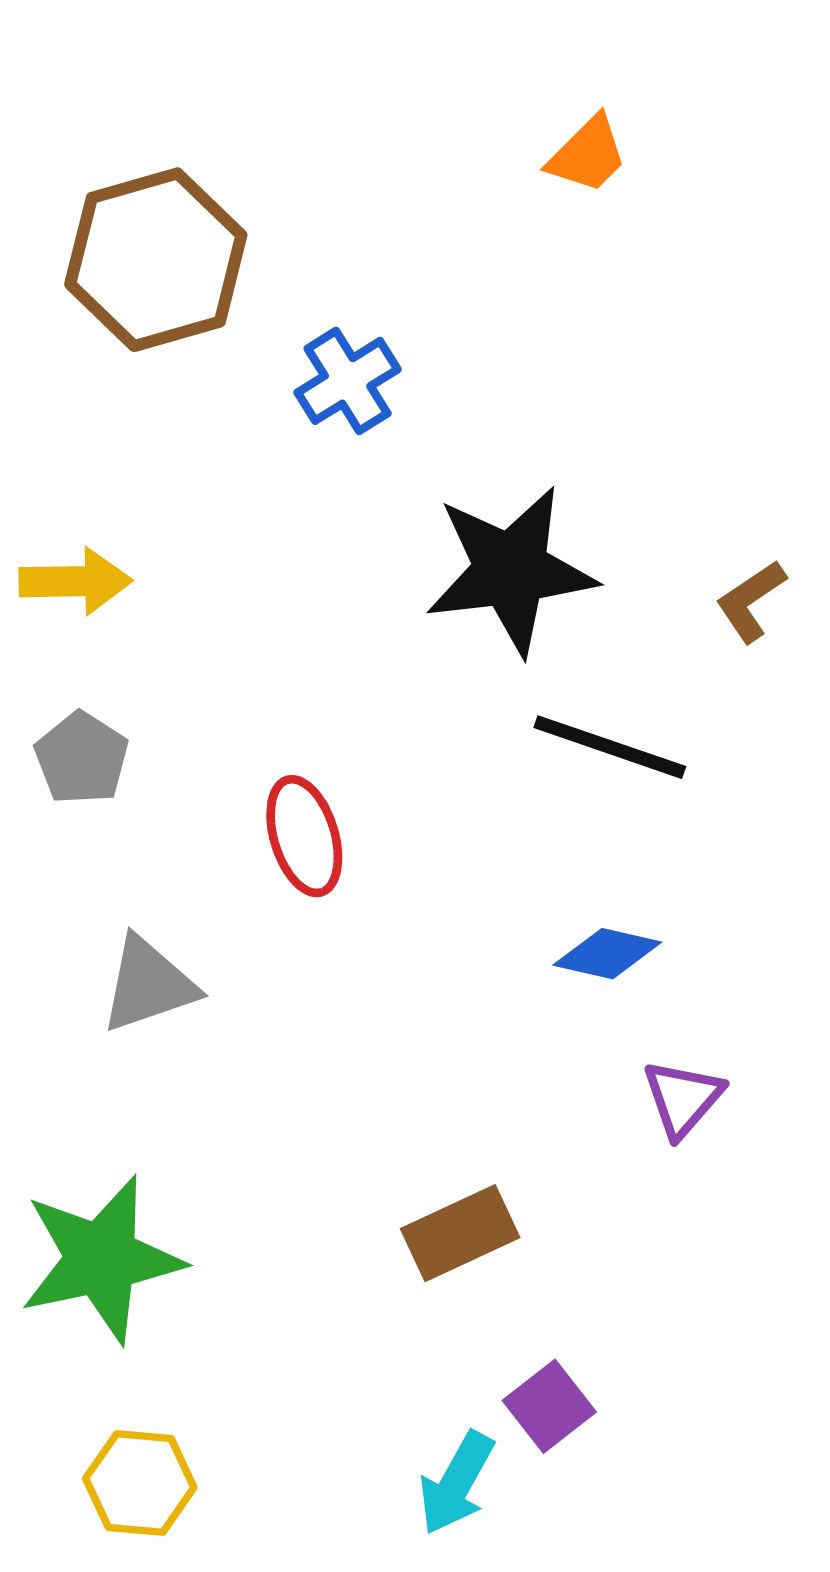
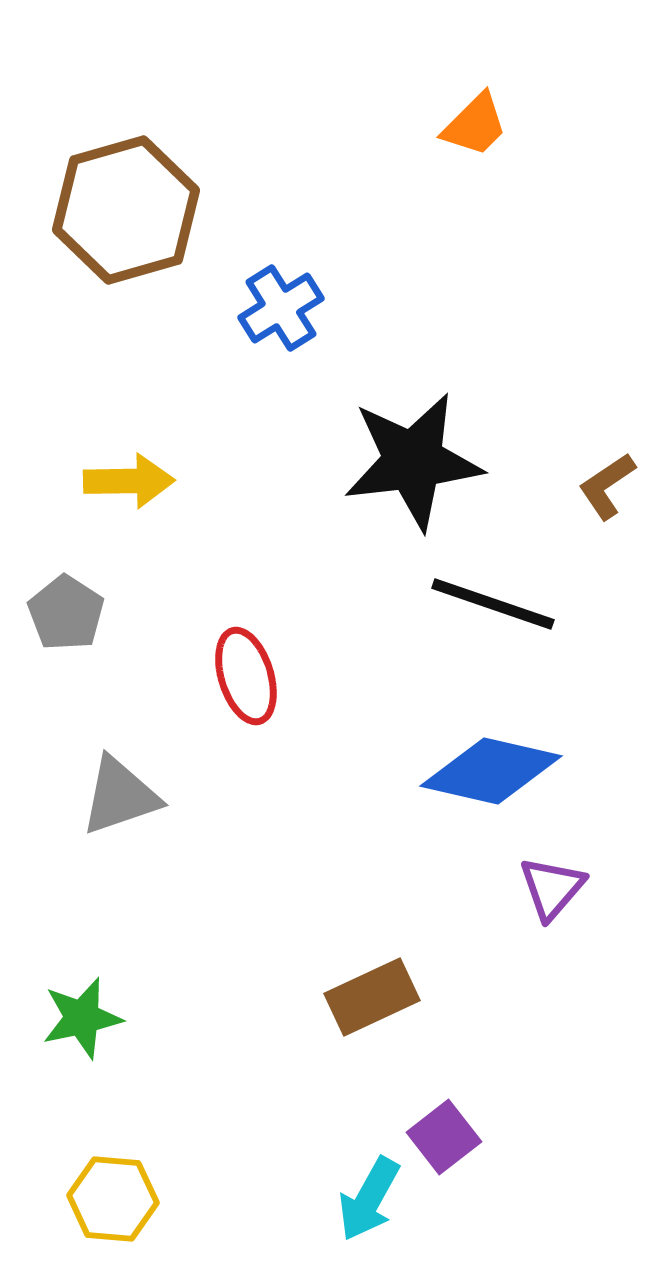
yellow arrow: (75, 581) -> (129, 481), moved
blue diamond: (607, 954) -> (491, 771), size x1.6
green star: (101, 1259) -> (82, 1018), size x0.6

